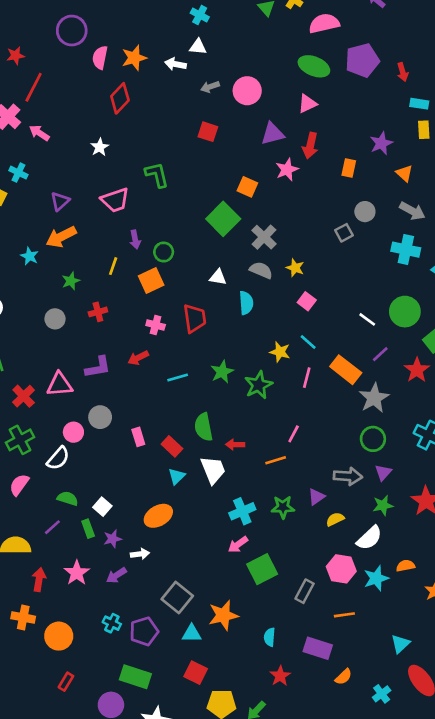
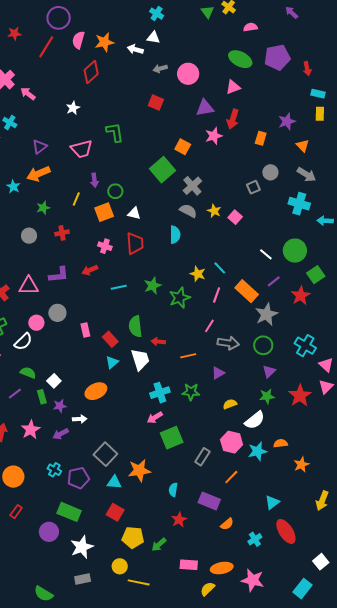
pink semicircle: (324, 23) -> (250, 27), size x0.6
red line: (34, 87) -> (46, 47), moved
white triangle: (218, 277) -> (134, 213), moved
pink square: (307, 301) -> (235, 217), moved
pink line: (294, 434) -> (209, 326), moved
gray arrow: (348, 476) -> (228, 343), moved
purple triangle: (316, 497) -> (218, 373), moved
orange line: (344, 615) -> (231, 477), turned -42

